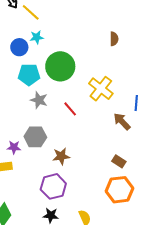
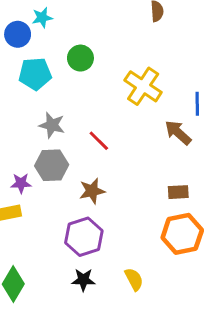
green circle: (60, 66) -> (80, 58), size x0.6
gray star: (39, 100) -> (52, 125), moved
red line: (70, 109) -> (99, 141), moved
brown rectangle: (119, 161) -> (178, 192), turned -32

